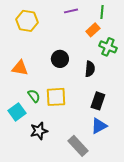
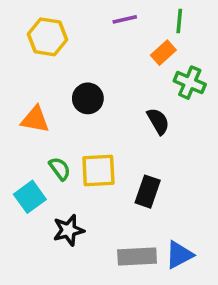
black circle: (60, 59) -> (88, 98), moved
black semicircle: (90, 69) -> (158, 121), turned -35
black rectangle: (98, 101) -> (148, 192), moved
blue triangle: (99, 126) -> (179, 255), moved
gray rectangle: (78, 146) -> (137, 257), turned -50

